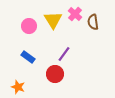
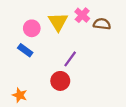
brown semicircle: (93, 22) -> (102, 24), turned 105
blue rectangle: (28, 57) -> (25, 50), moved

